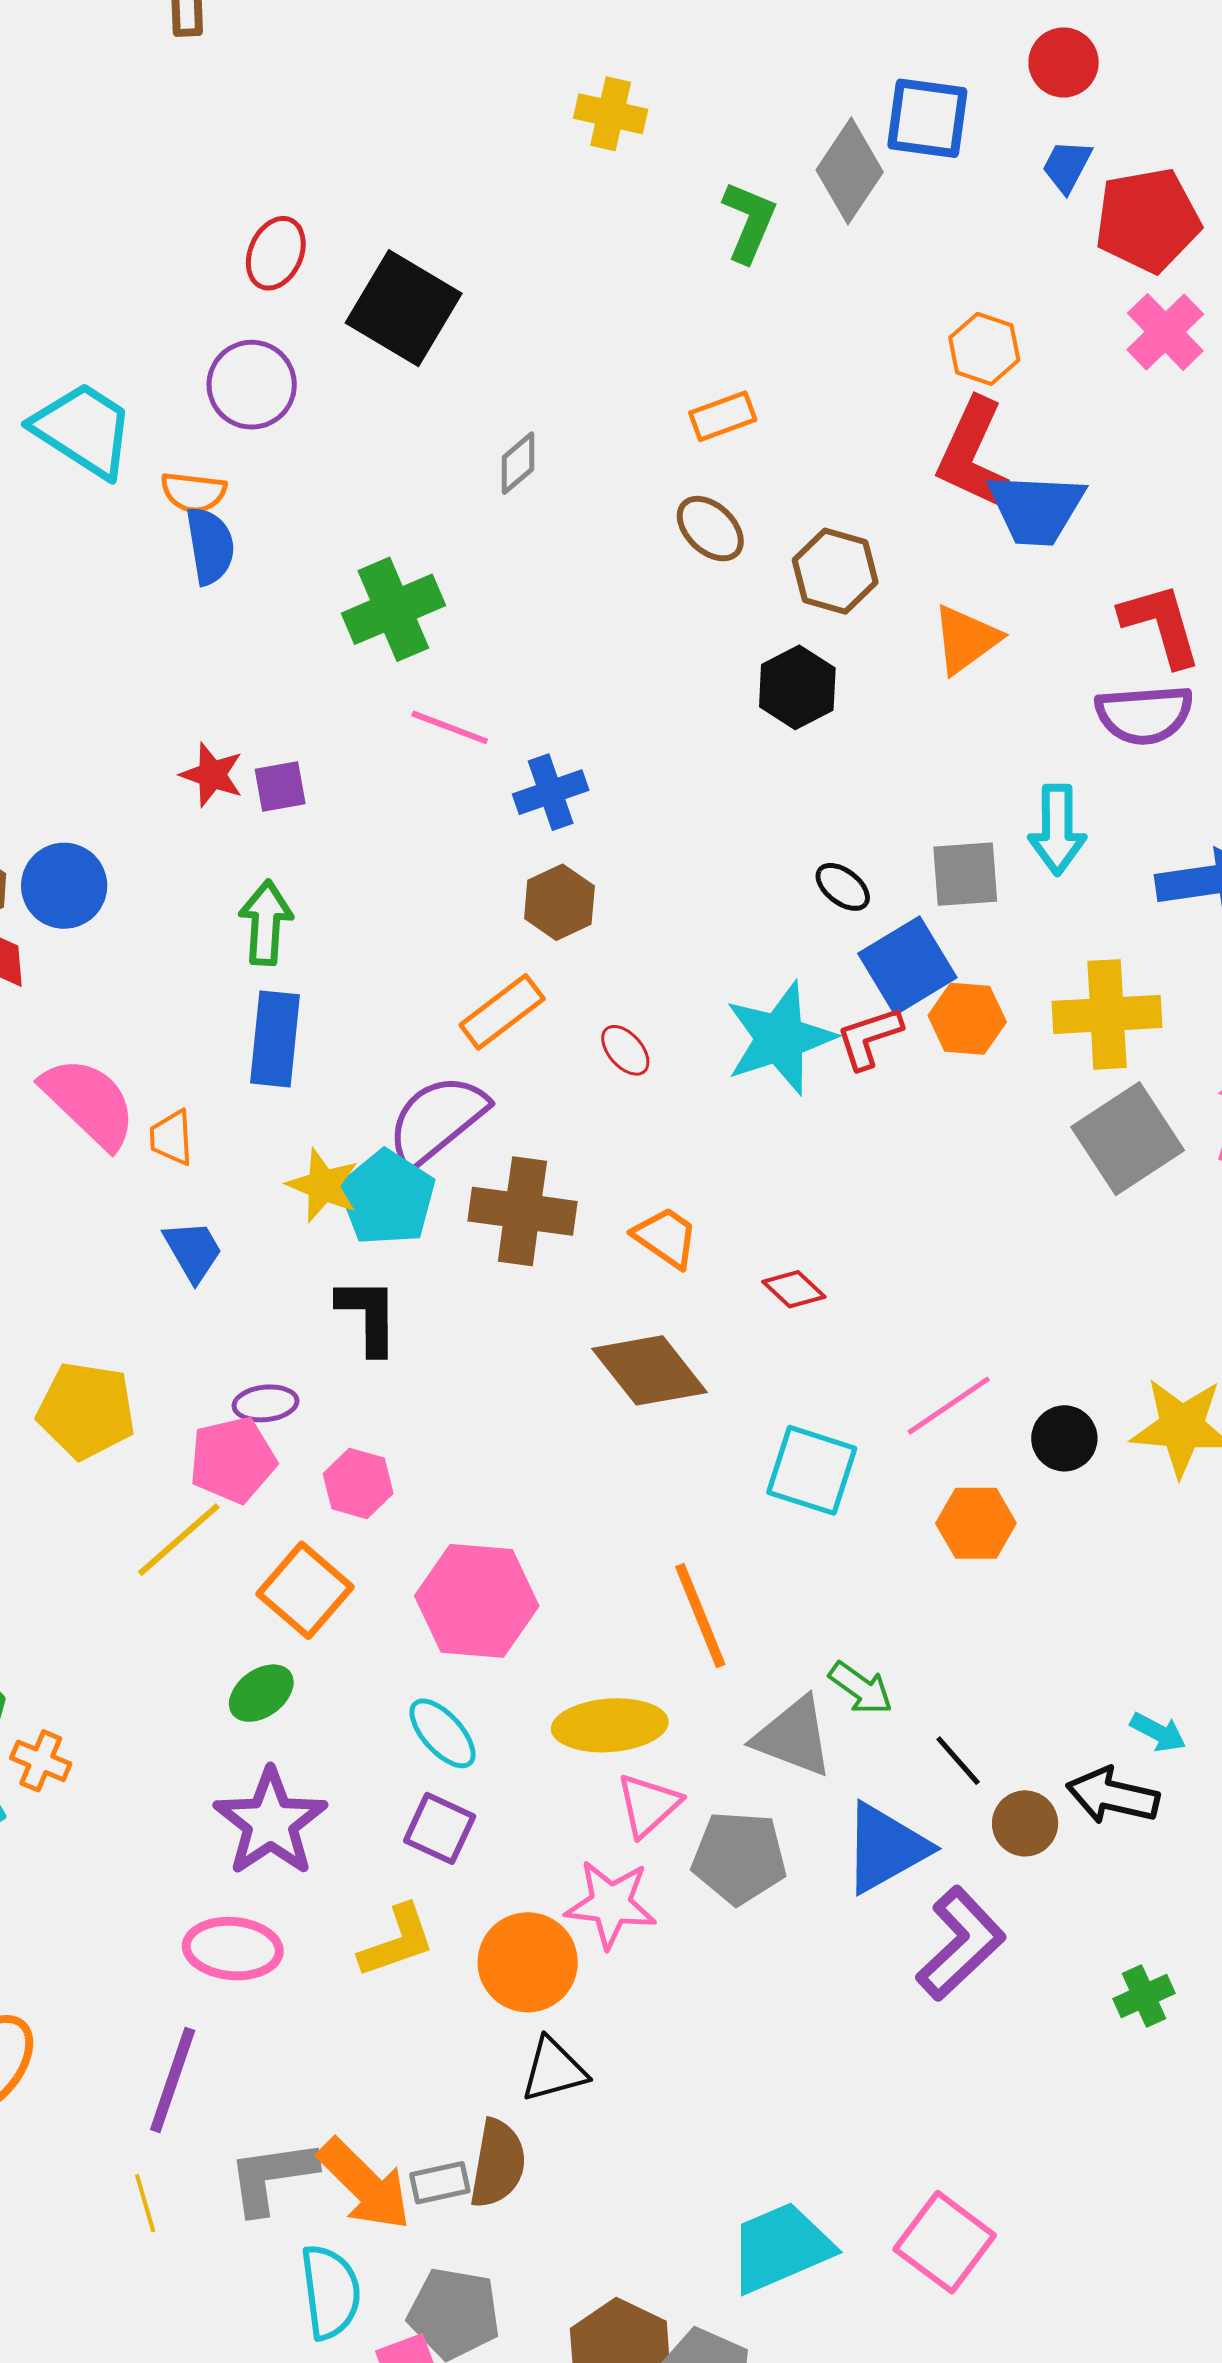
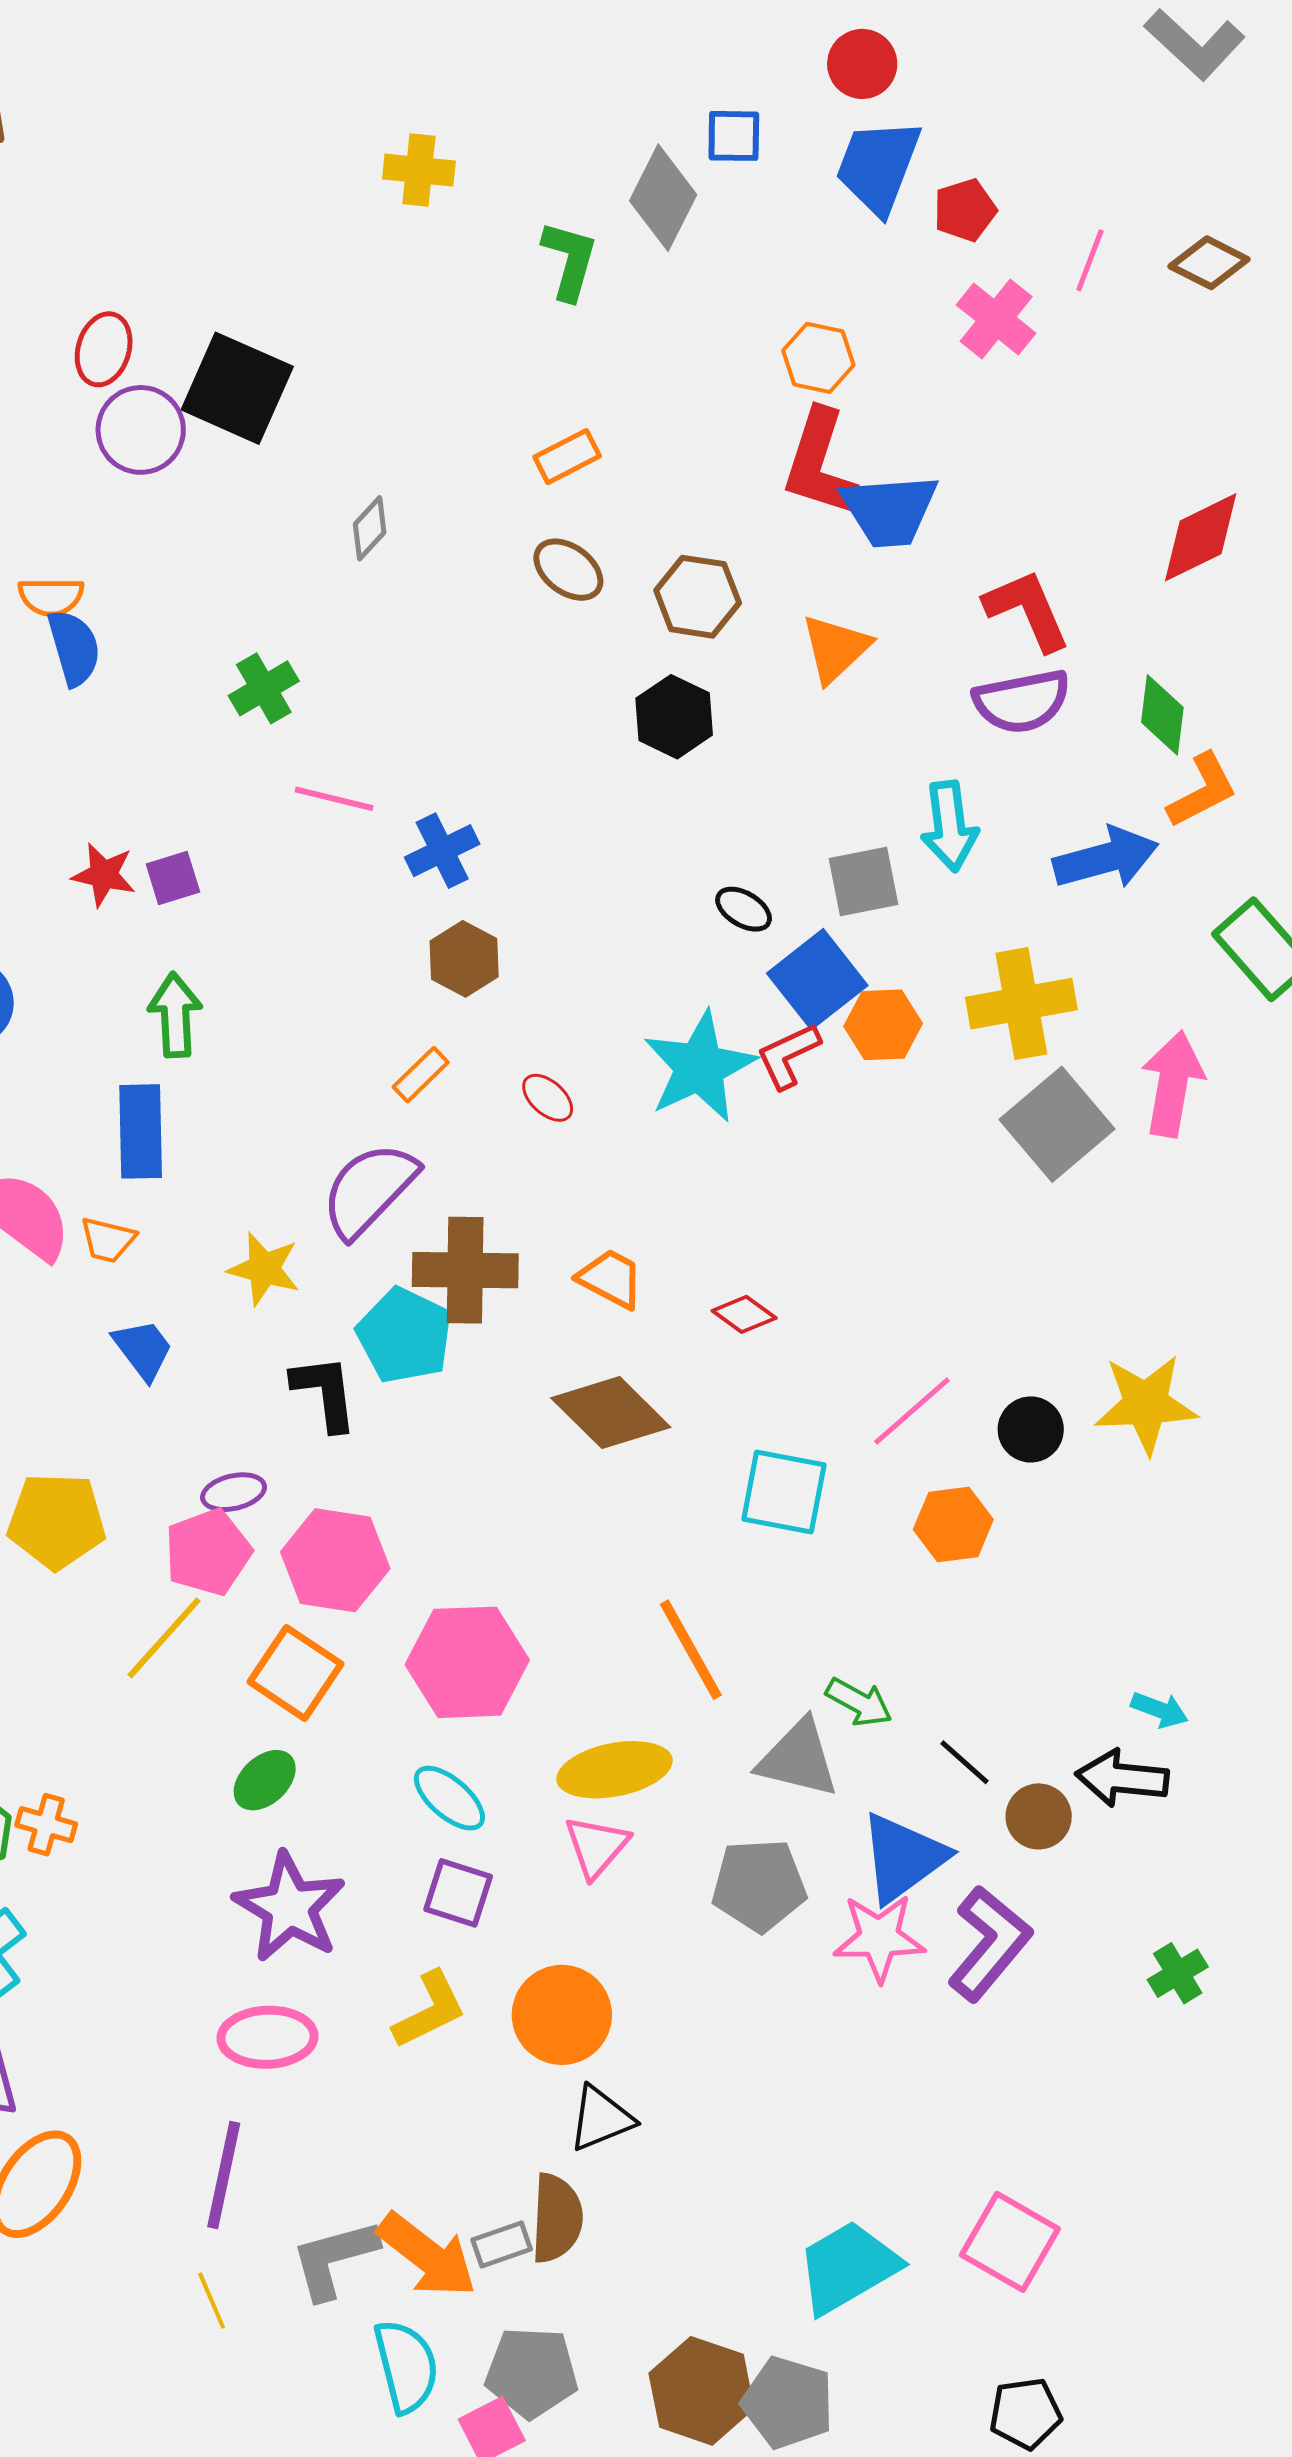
blue square: (927, 118) -> (734, 136), size x0.7
blue trapezoid: (1067, 166) -> (878, 166), size x1.8
red pentagon: (1148, 220) -> (965, 210), size x0.6
purple circle: (252, 385) -> (141, 430), moved
green cross: (393, 609) -> (264, 688), size x0.7
orange rectangle: (502, 1012) -> (421, 1075), size x0.7
blue rectangle: (275, 1039) -> (141, 1131), moved
orange trapezoid: (171, 1138) -> (108, 1240), turned -66
cyan pentagon: (387, 1198) -> (405, 1335), moved
pink hexagon: (358, 1483) -> (335, 1560), size x1.5
orange cross: (41, 1761) -> (46, 1825), moved
pink triangle: (648, 1805) -> (596, 1846), moved
pink star: (611, 1904) -> (879, 1938), moved

